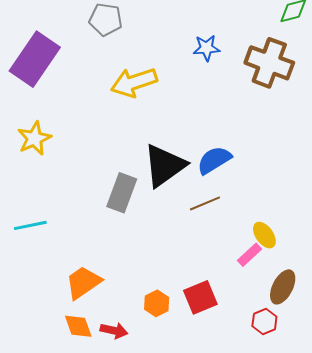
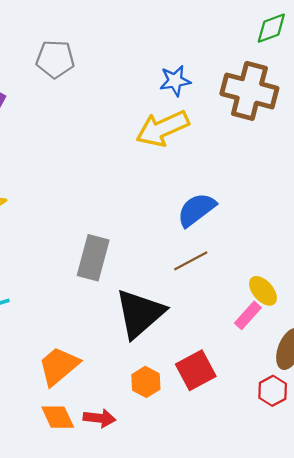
yellow arrow: (134, 82) -> (162, 128), moved
black triangle: (164, 166) -> (140, 313), moved

